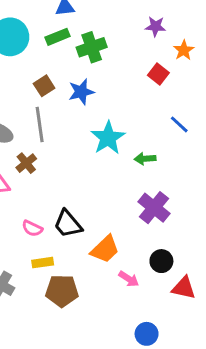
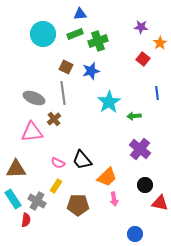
brown square: (44, 86) -> (66, 67), turned -32
blue line: (179, 124) -> (157, 93), turned 40
yellow rectangle: (43, 263) -> (56, 186), moved, turned -48
pink arrow: (129, 279) -> (114, 199), moved, turned 48

